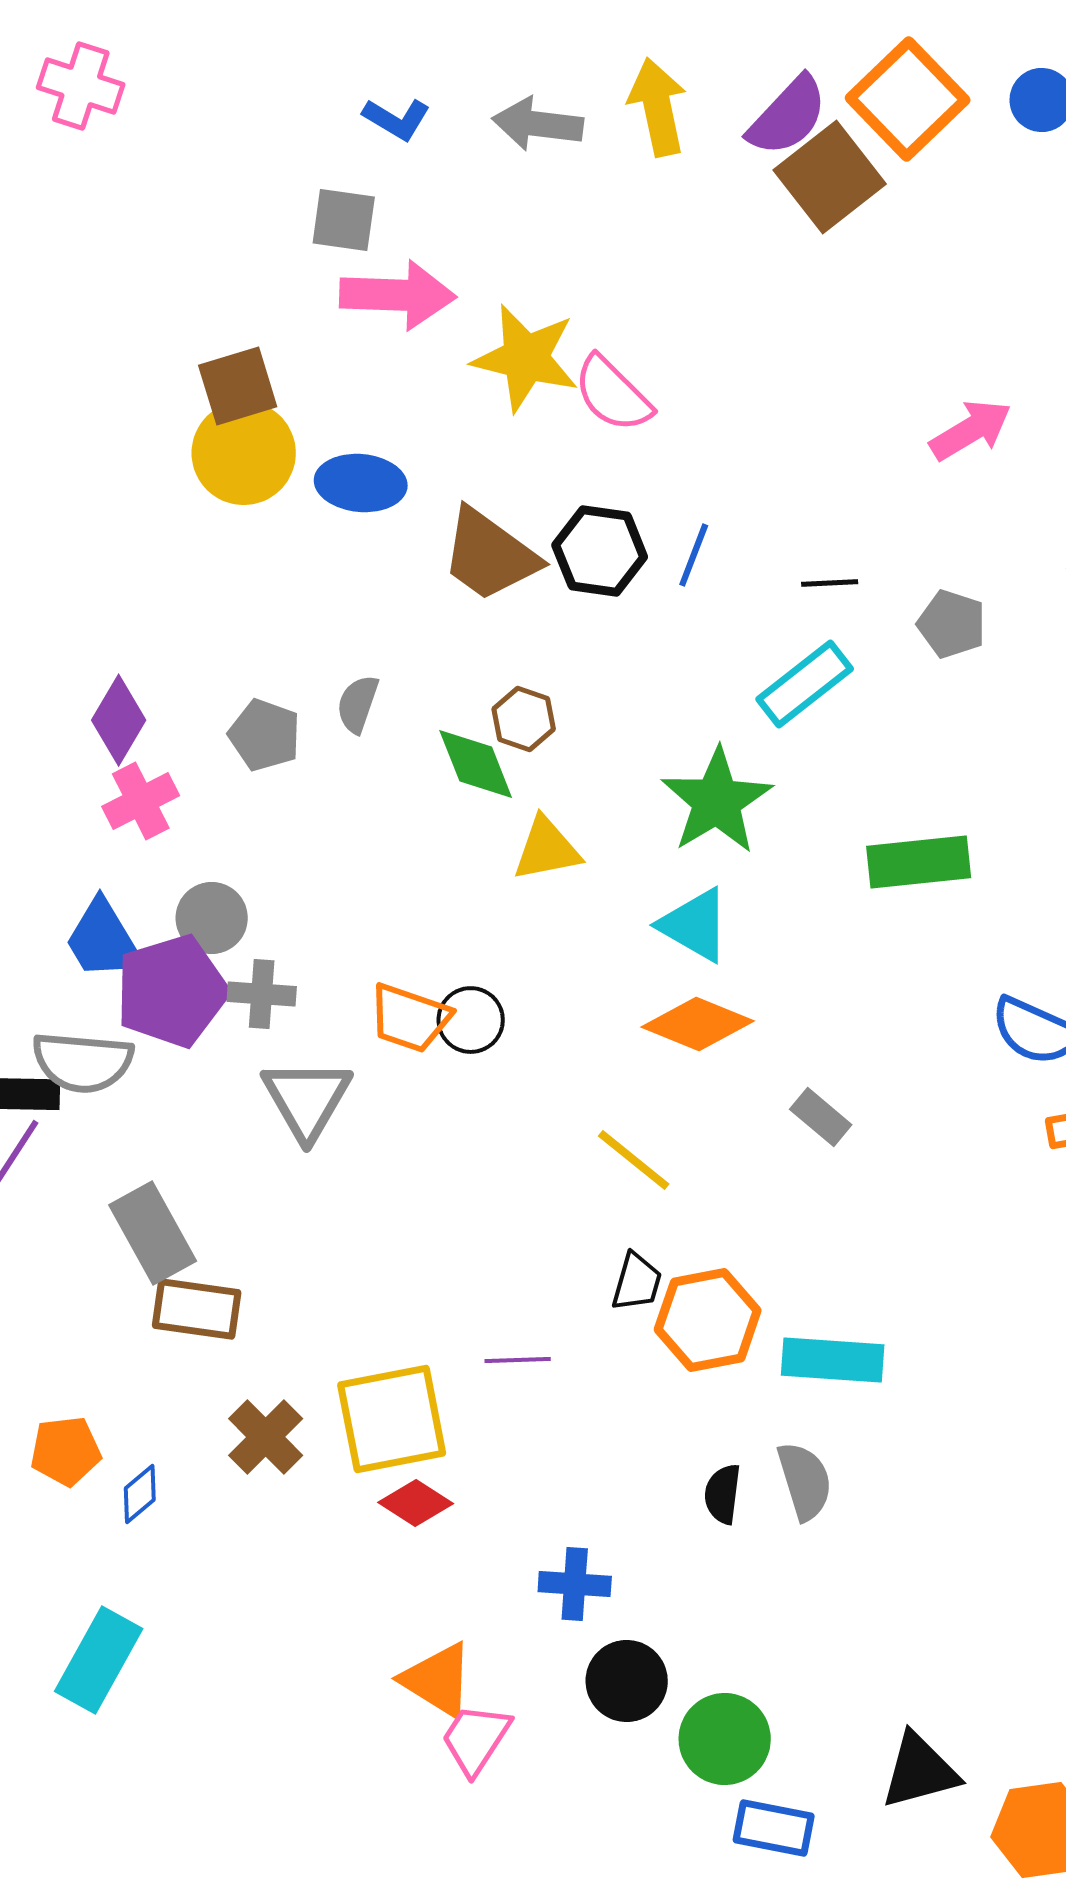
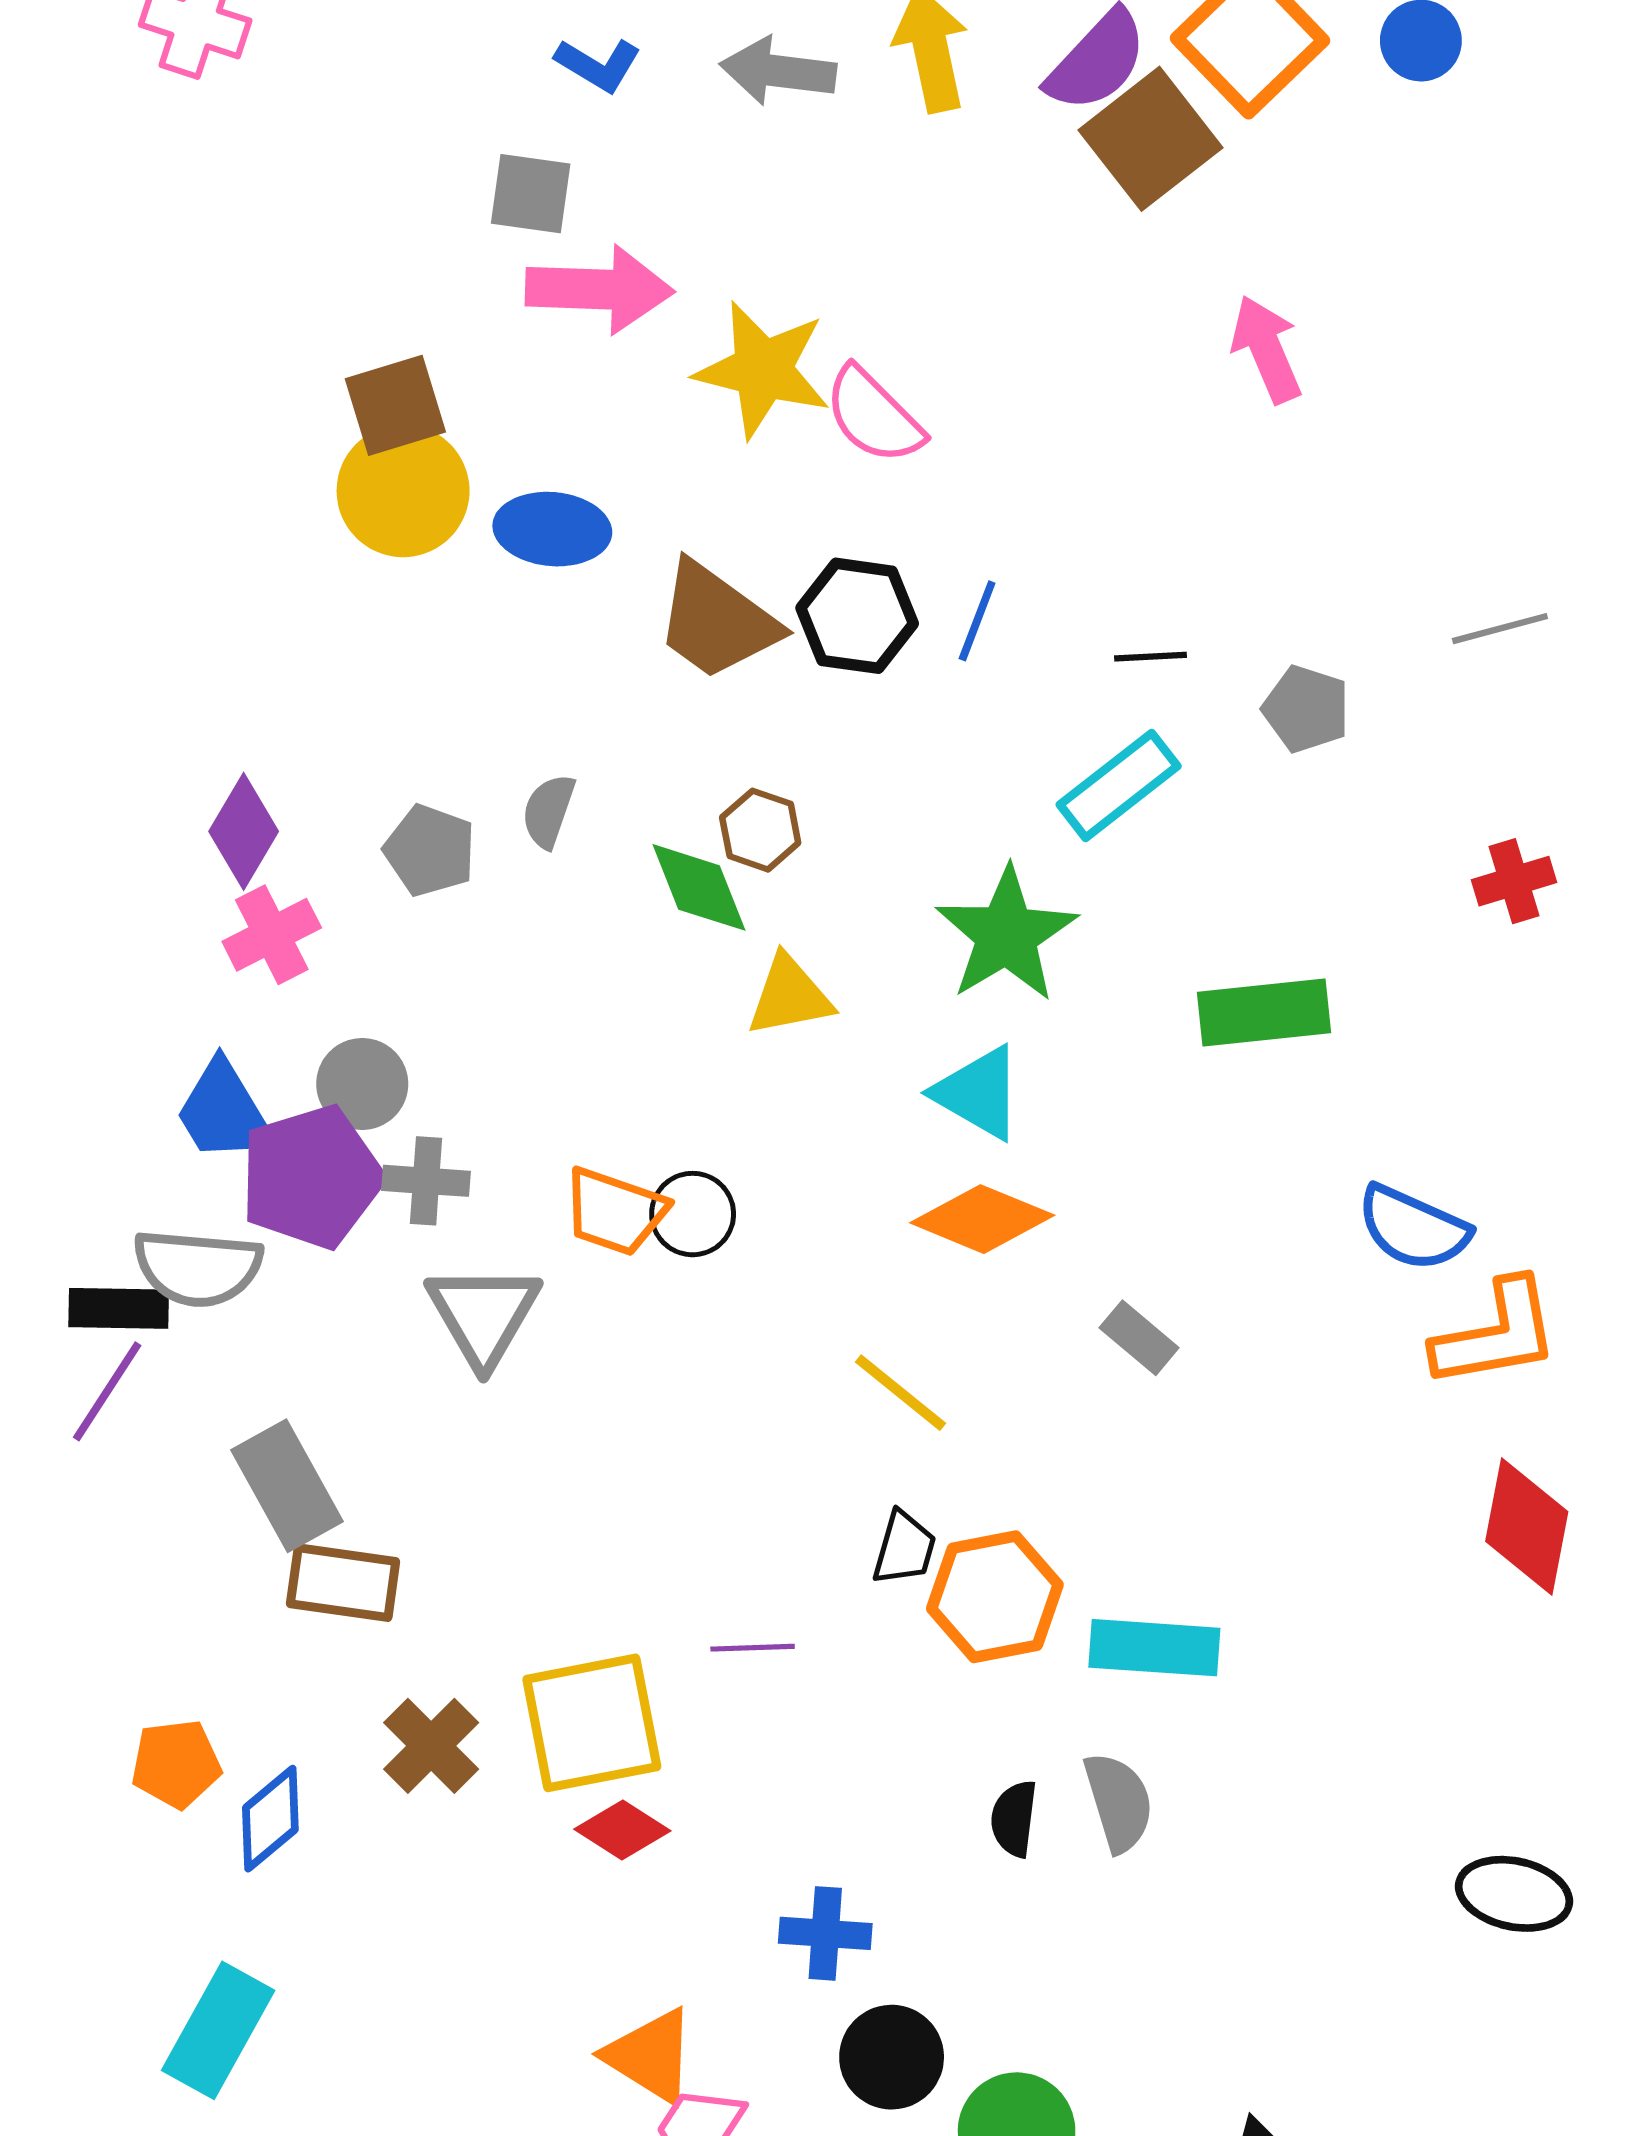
pink arrow: (971, 430) -> (1267, 349), moved, turned -82
blue diamond: (140, 1494) -> (270, 1819), size x1.4

